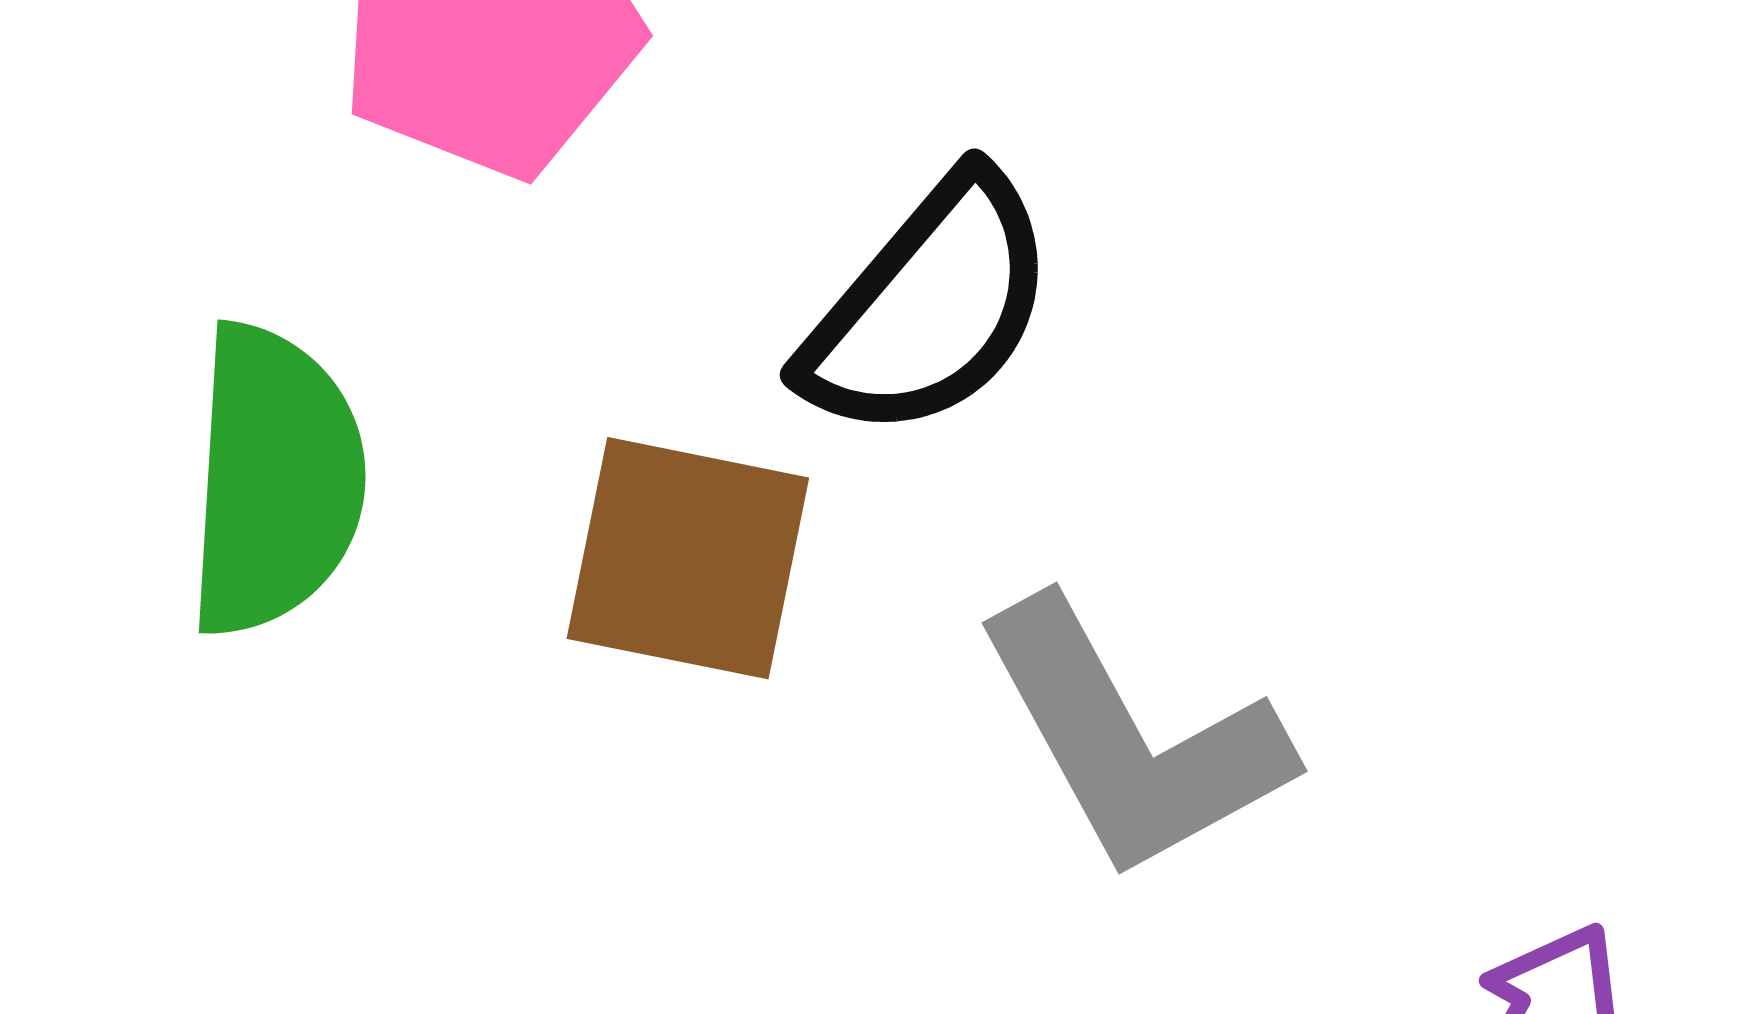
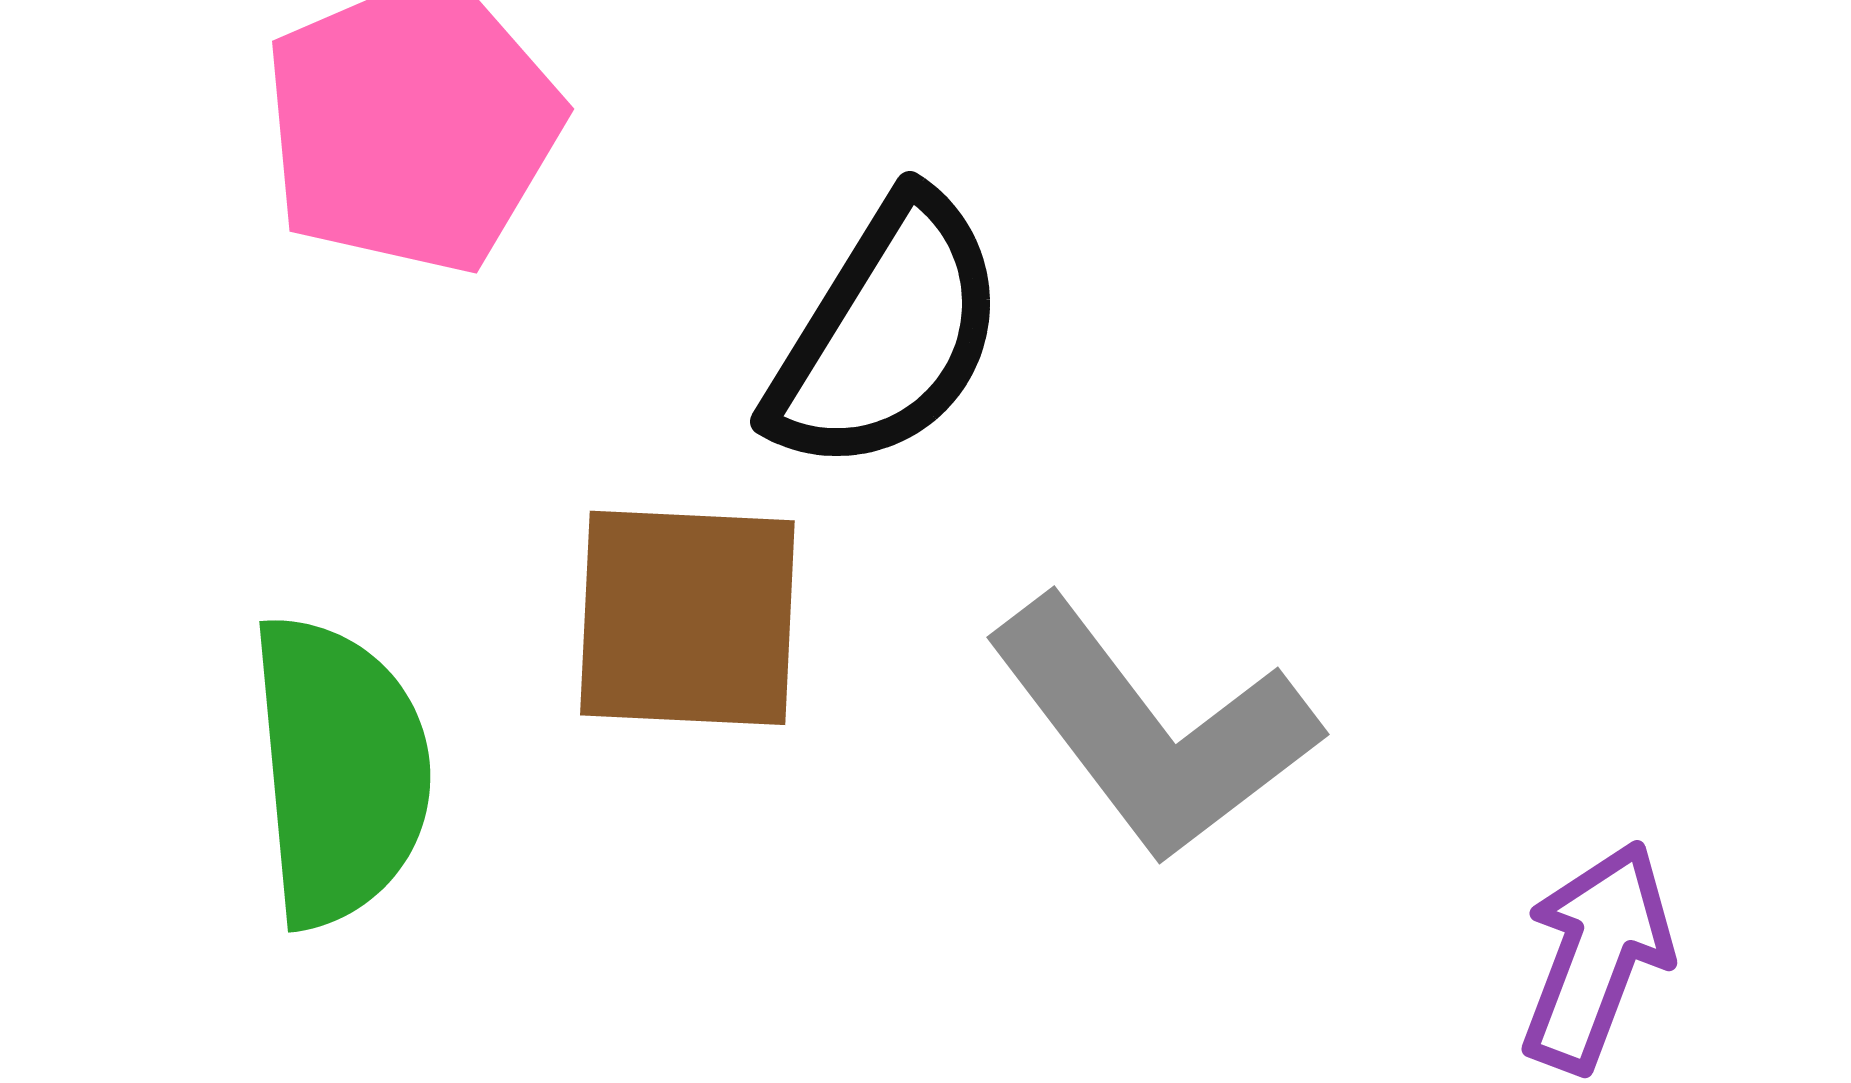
green semicircle: (275, 480) -> (340, 771), moved

